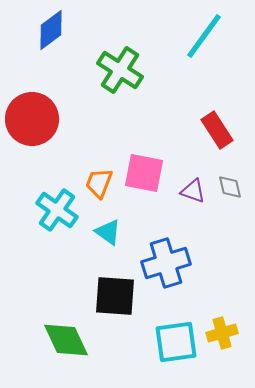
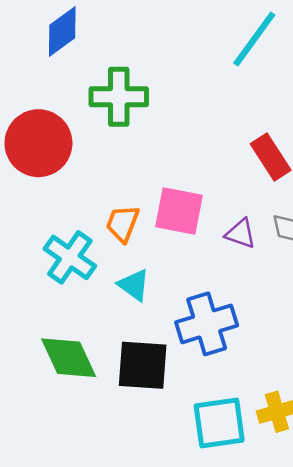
green cross: (120, 70) -> (119, 97), moved, turned -33
green diamond: (66, 340) -> (69, 358), moved

